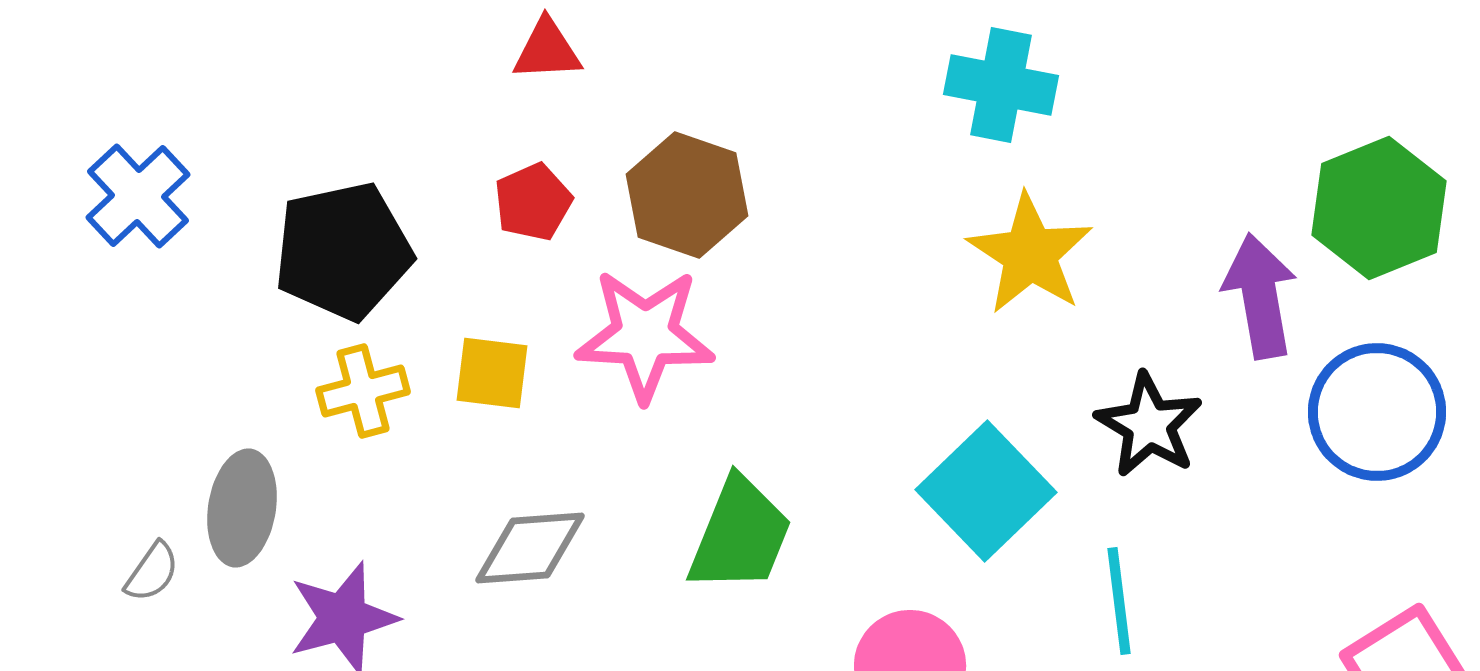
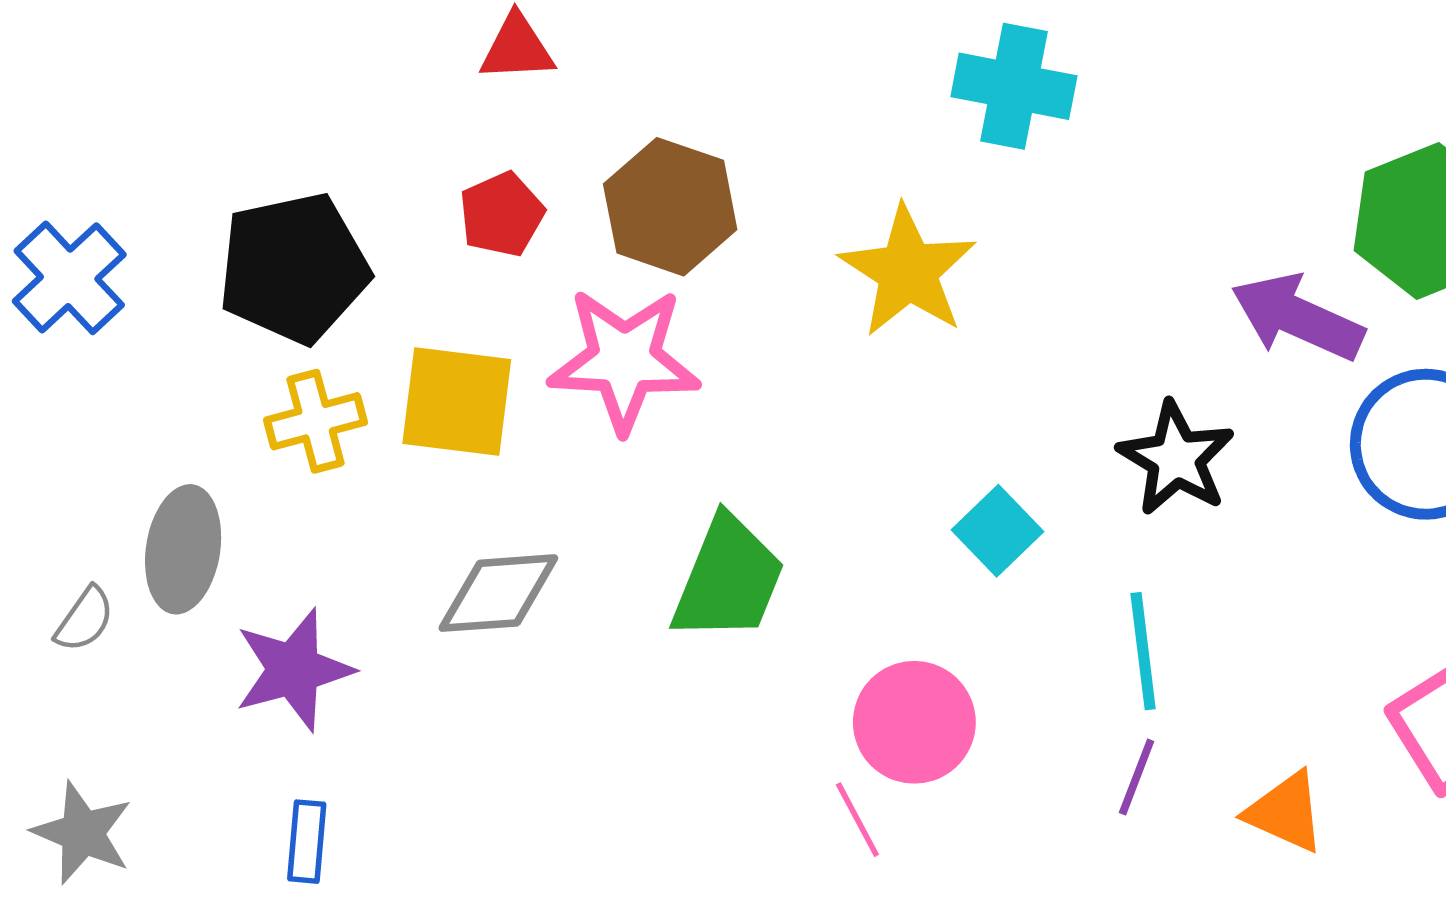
blue cross: (138, 196) -> (69, 278), moved
yellow star: (1030, 254) -> (908, 271), moved
purple arrow: (1260, 296) -> (1297, 317), turned -56
yellow square: (492, 373) -> (457, 402), size x1.4
cyan square: (986, 491) -> (998, 531), size x0.6

